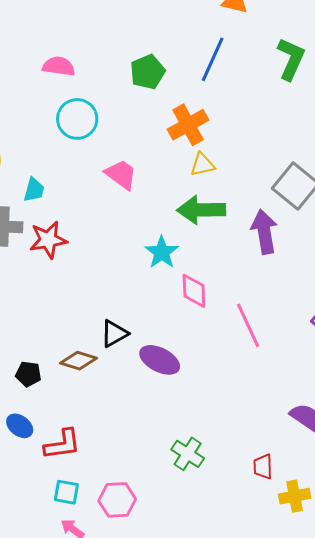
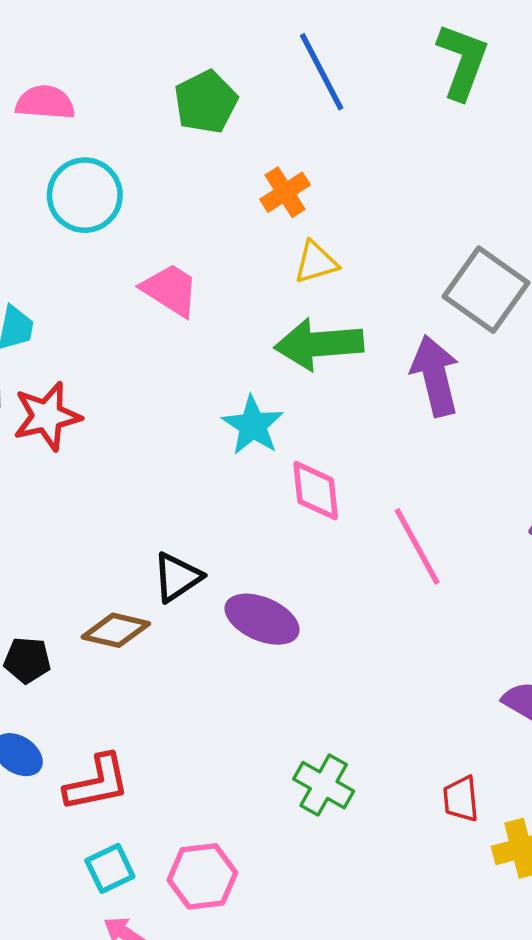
blue line: (213, 59) -> (322, 72), turned -48
orange cross: (188, 125) -> (285, 192), size x0.7
cyan square: (66, 492) -> (110, 868), turned -32

